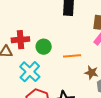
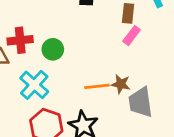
orange line: (72, 56) -> (97, 86), moved

